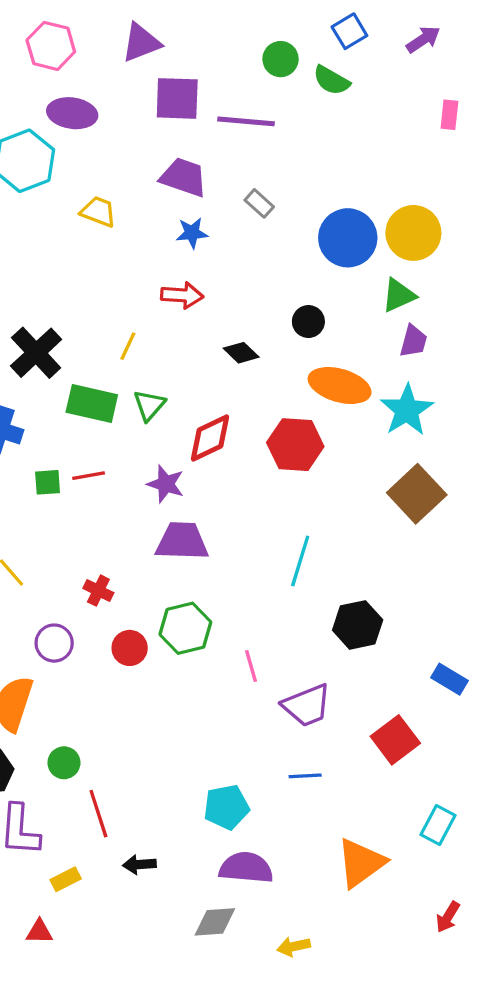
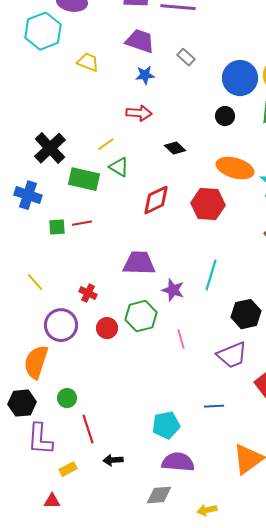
black circle: (308, 322) -> (225, 116), moved
yellow line: (128, 346) -> (106, 144), turned 30
green triangle: (149, 405) -> (119, 167), moved, turned -40
purple star: (166, 484) -> (173, 290), moved
purple circle: (54, 643) -> (61, 325), size x1.4
purple trapezoid: (307, 705) -> (232, 355), moved

